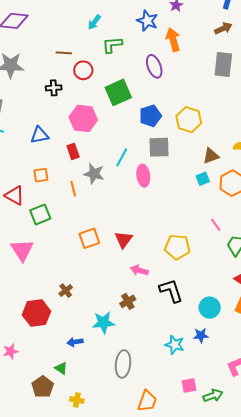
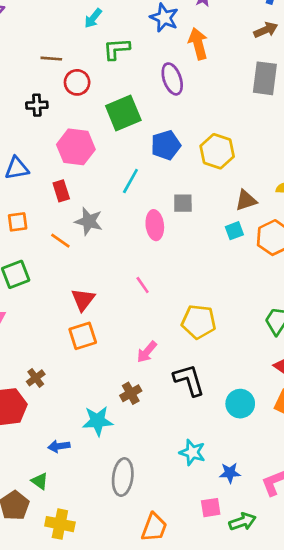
gray square: (159, 147) -> (183, 203), moved, size x0.7
cyan line: (122, 157) -> (130, 181), moved
orange line: (73, 189) -> (60, 241), turned -42
pink line: (216, 225) -> (143, 285), moved
orange square: (89, 238) -> (83, 336), moved
red triangle: (124, 240) -> (83, 300), moved
pink arrow: (139, 270) -> (147, 352), turned -66
brown cross: (66, 291) -> (36, 378), moved
blue star: (201, 335) -> (230, 473), moved
yellow cross: (77, 400) -> (60, 524), size x1.5

